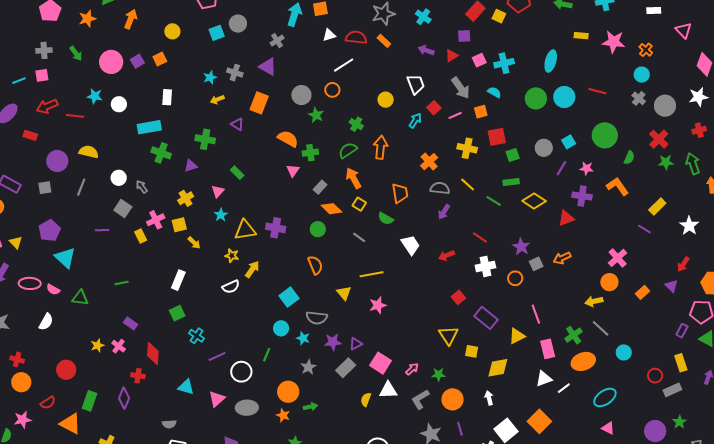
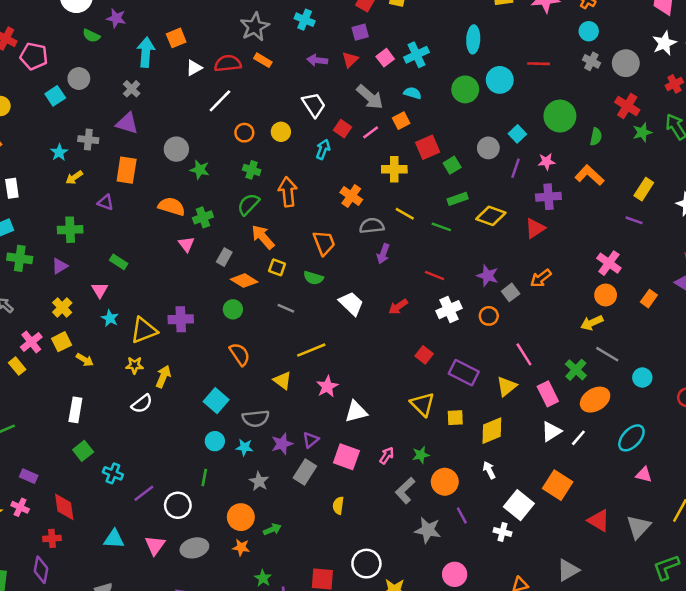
orange circle: (332, 90) -> (244, 133), moved
white triangle: (388, 390) -> (356, 412), moved

